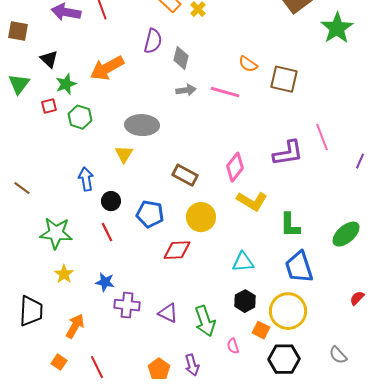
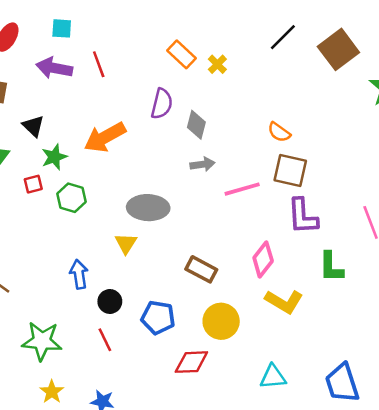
brown square: (284, 79) -> (290, 171), moved
pink line: (225, 92) -> (242, 189), moved, turned -32
purple L-shape: (288, 153) -> (303, 216), moved, turned 96
green L-shape: (290, 225) -> (331, 267), moved

